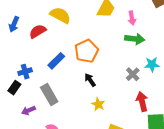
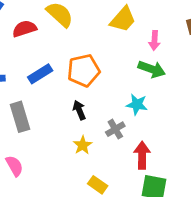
cyan star: (152, 64) -> (137, 104), moved
gray cross: (133, 74) -> (115, 129), moved

